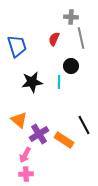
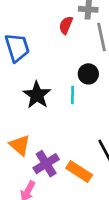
red semicircle: (54, 39) -> (66, 25), moved
black star: (32, 82) -> (37, 95), turned -30

